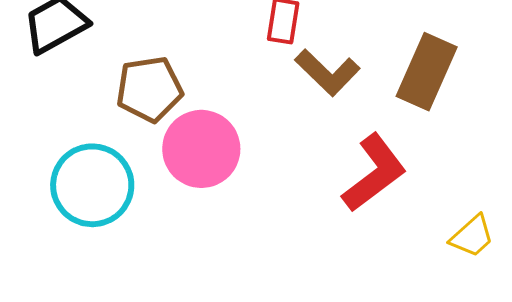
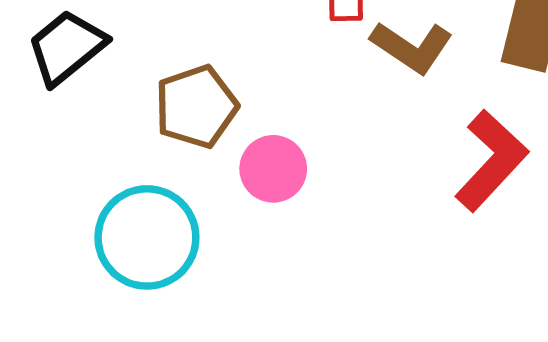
pink circle: (201, 149) -> (273, 169), size x0.7

